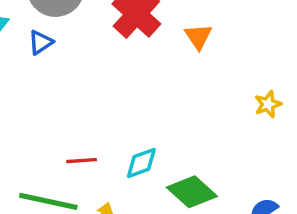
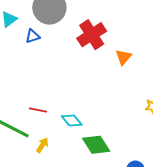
cyan diamond: (141, 163) -> (72, 121), turned 55

